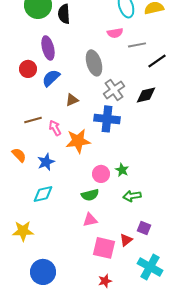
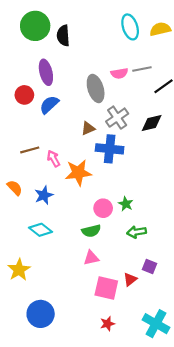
pink semicircle: (115, 33) -> (119, 73), moved
brown triangle: (72, 100) -> (88, 128), moved
cyan diamond: (43, 194) -> (41, 230), turned 50
yellow star: (23, 231) -> (19, 270), turned -30
cyan cross: (150, 267) -> (156, 324), moved

